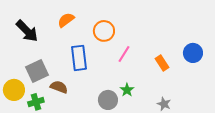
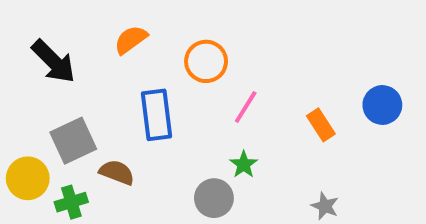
green star: (127, 90) -> (244, 164), moved

